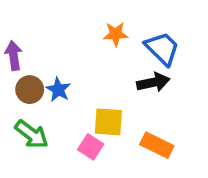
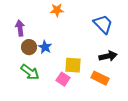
orange star: (116, 34) -> (57, 10), moved
black arrow: (153, 82) -> (108, 56), moved

